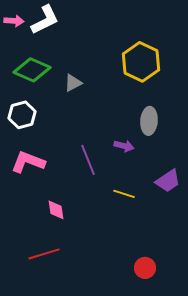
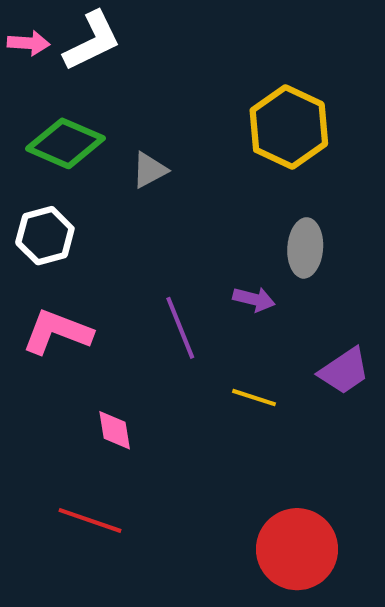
red line: (44, 254) -> (90, 520), turned 36
red circle: (145, 268) -> (297, 549), size x1.8

